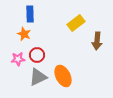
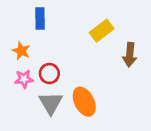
orange star: (24, 34) -> (21, 51), moved
gray triangle: (38, 77) -> (51, 103), turned -36

